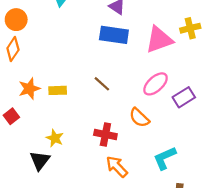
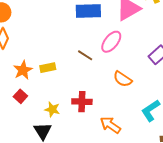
pink ellipse: (156, 84) -> (111, 42), moved
red square: (11, 116) -> (20, 96), moved
red cross: (105, 134) -> (82, 102), moved

